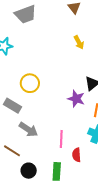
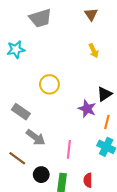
yellow circle: (30, 83) -> (49, 84), moved
red semicircle: (77, 155) -> (88, 180), moved
black circle: (29, 171) -> (41, 175), moved

